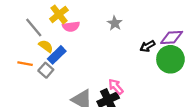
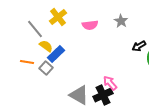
gray star: (115, 23) -> (121, 21), moved
pink semicircle: (71, 26) -> (90, 25), moved

